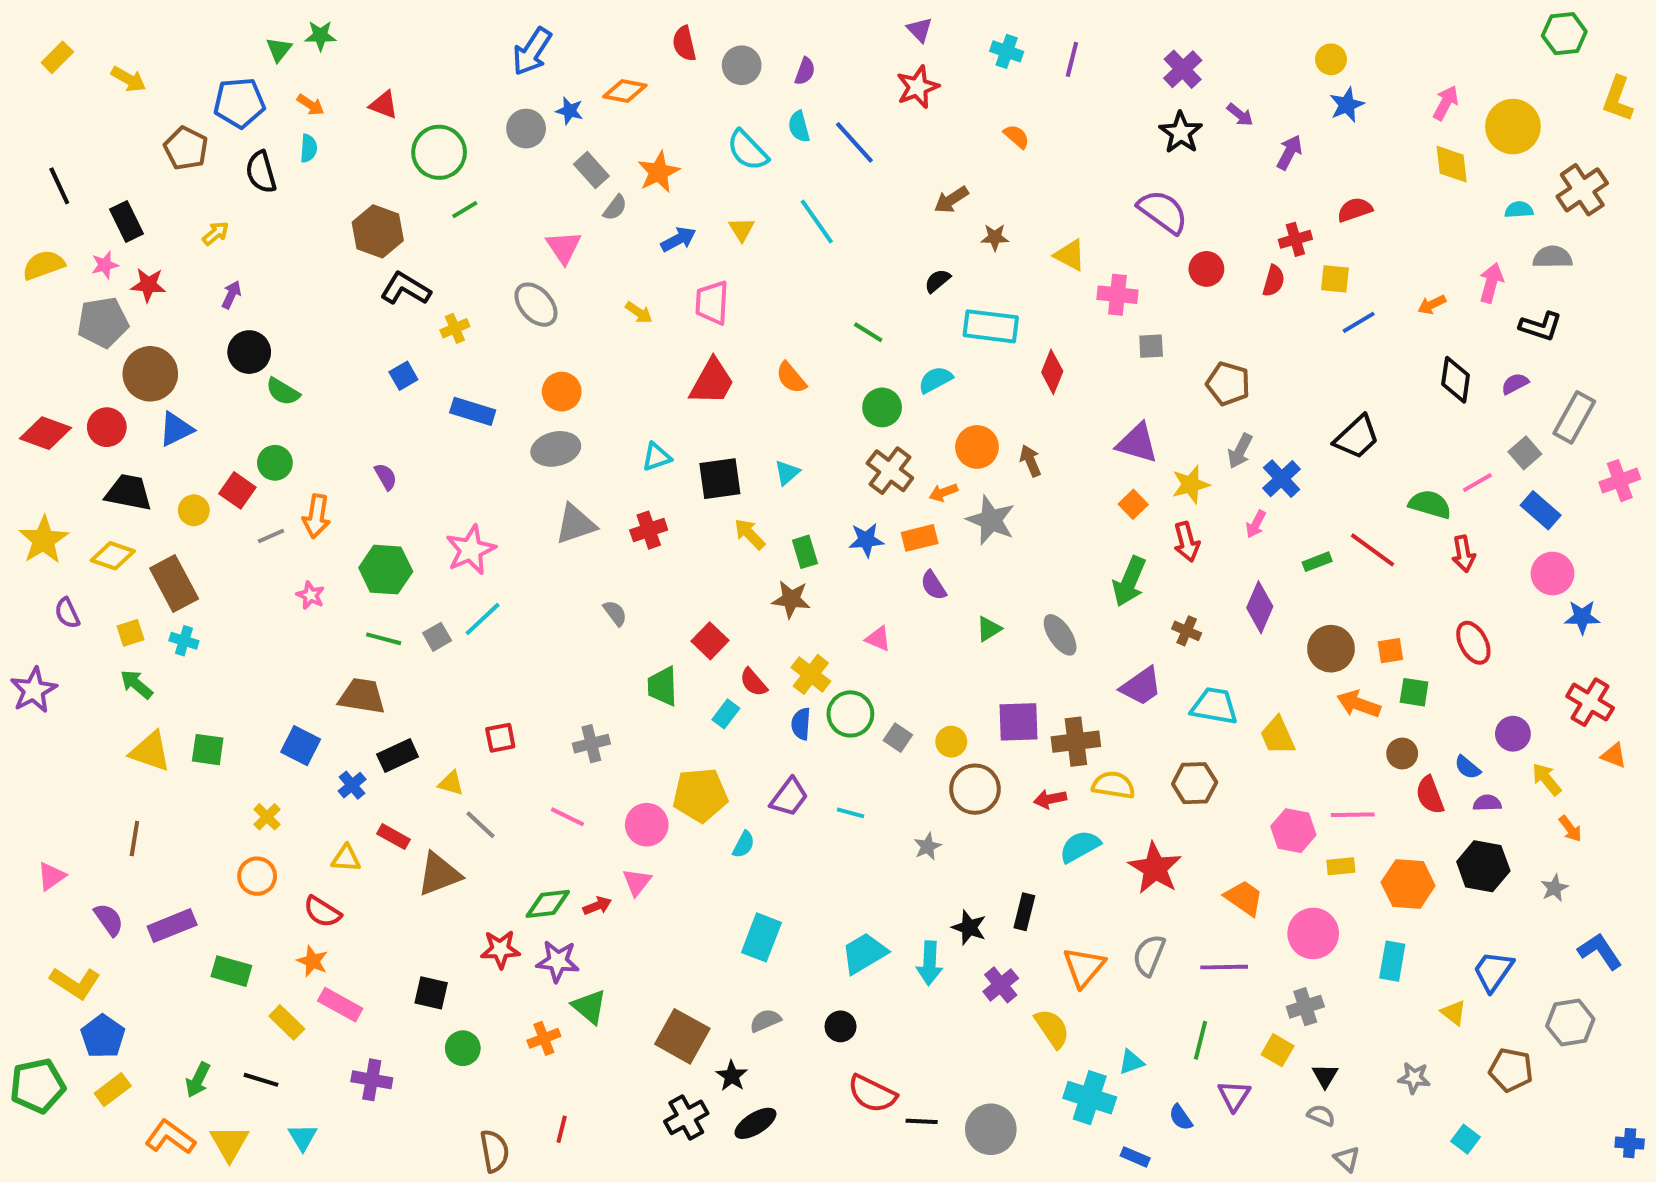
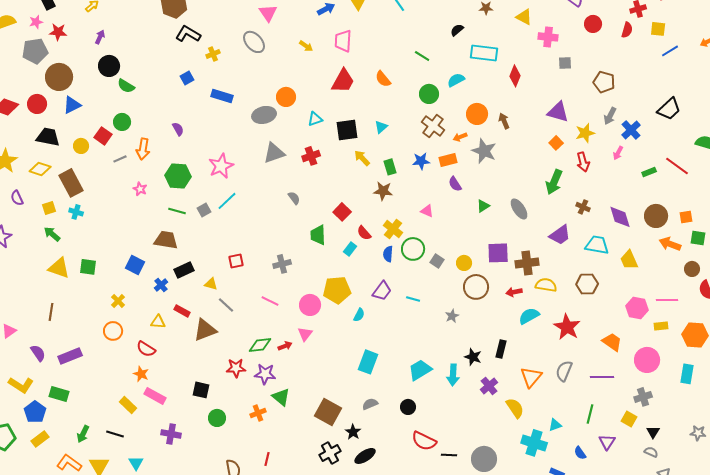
orange circle: (562, 392) -> (286, 97), moved
purple diamond: (1260, 607) -> (620, 217), moved, turned -40
green rectangle: (231, 971) -> (59, 394), moved

